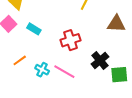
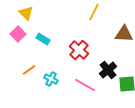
red cross: (70, 40) -> (79, 50), turned -30
pink line: (64, 72) -> (85, 85), moved

